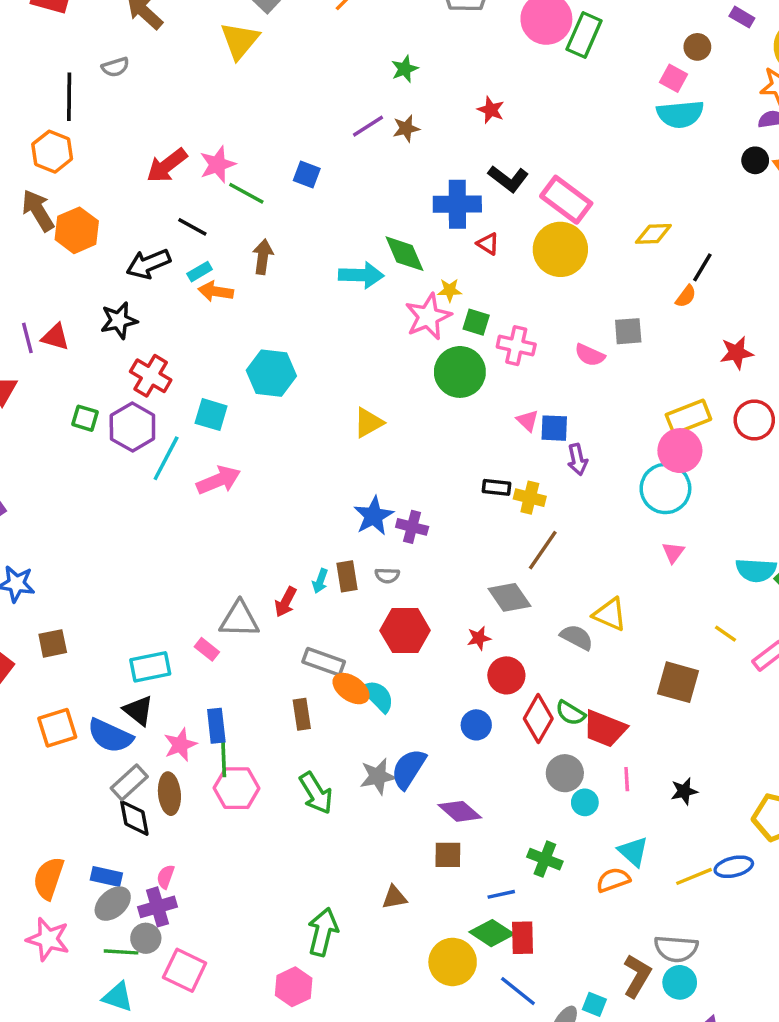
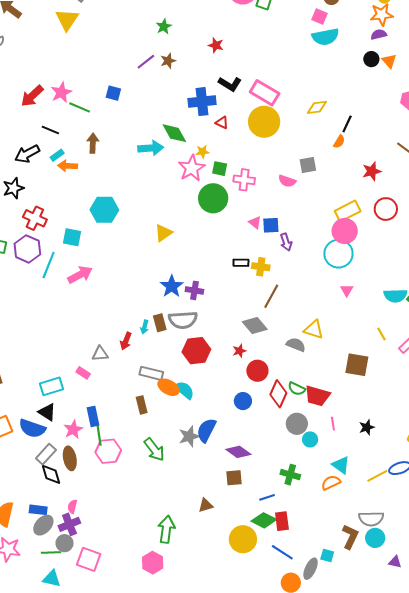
gray semicircle: (387, 575) -> (183, 320), size x2.0
gray triangle: (239, 619) -> (100, 354), size x0.7
yellow line: (725, 634) -> (381, 334), turned 32

